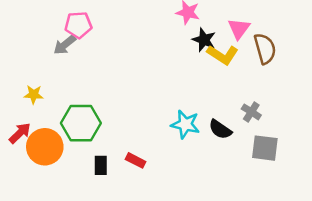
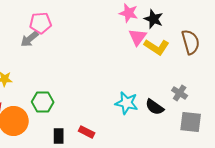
pink triangle: (239, 29) -> (138, 37), moved
black star: (204, 40) -> (154, 19), moved
green hexagon: (81, 123) -> (43, 102), size x0.7

